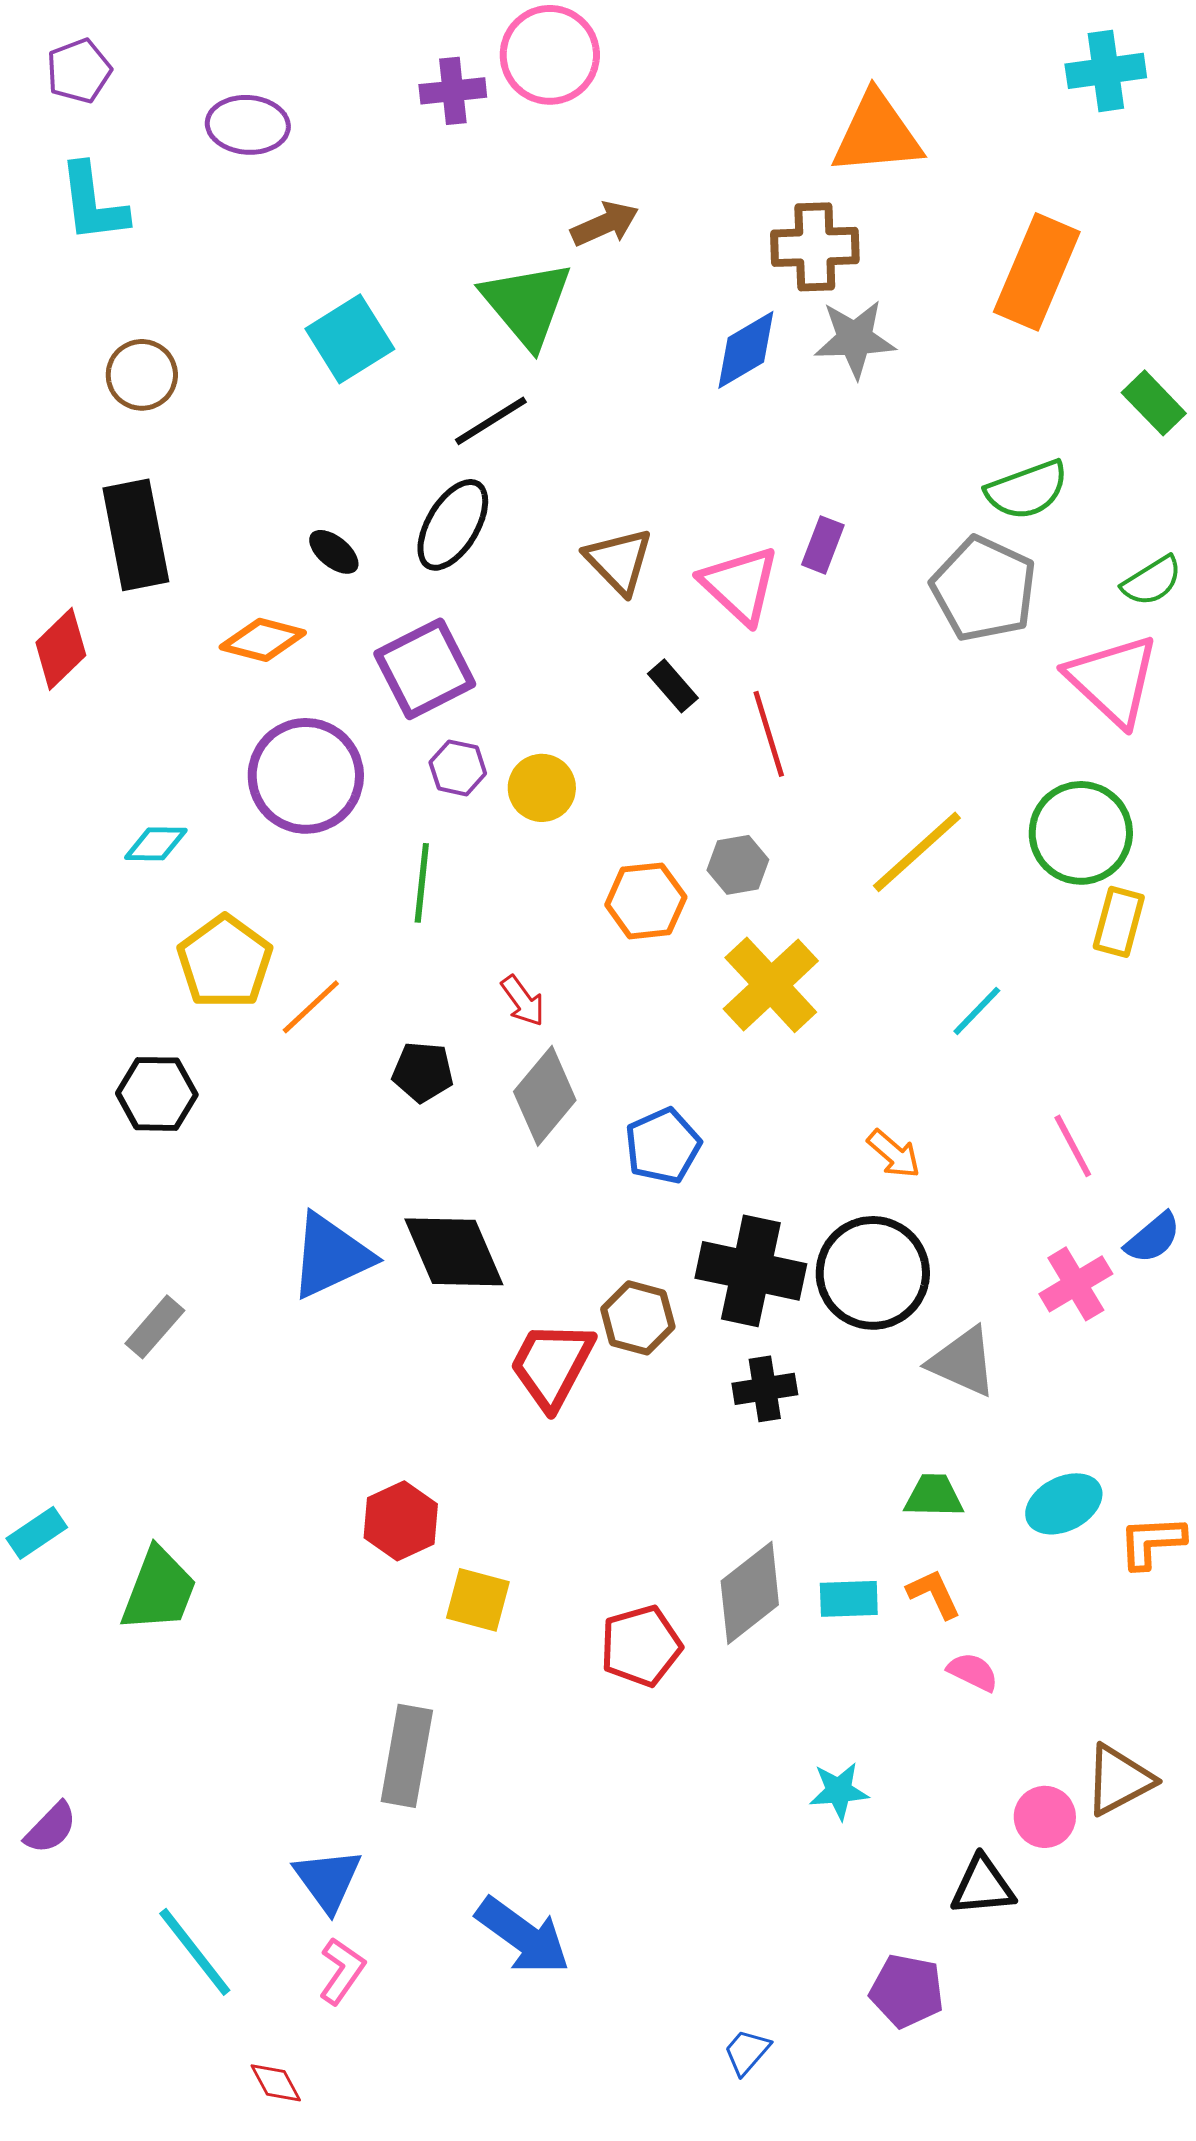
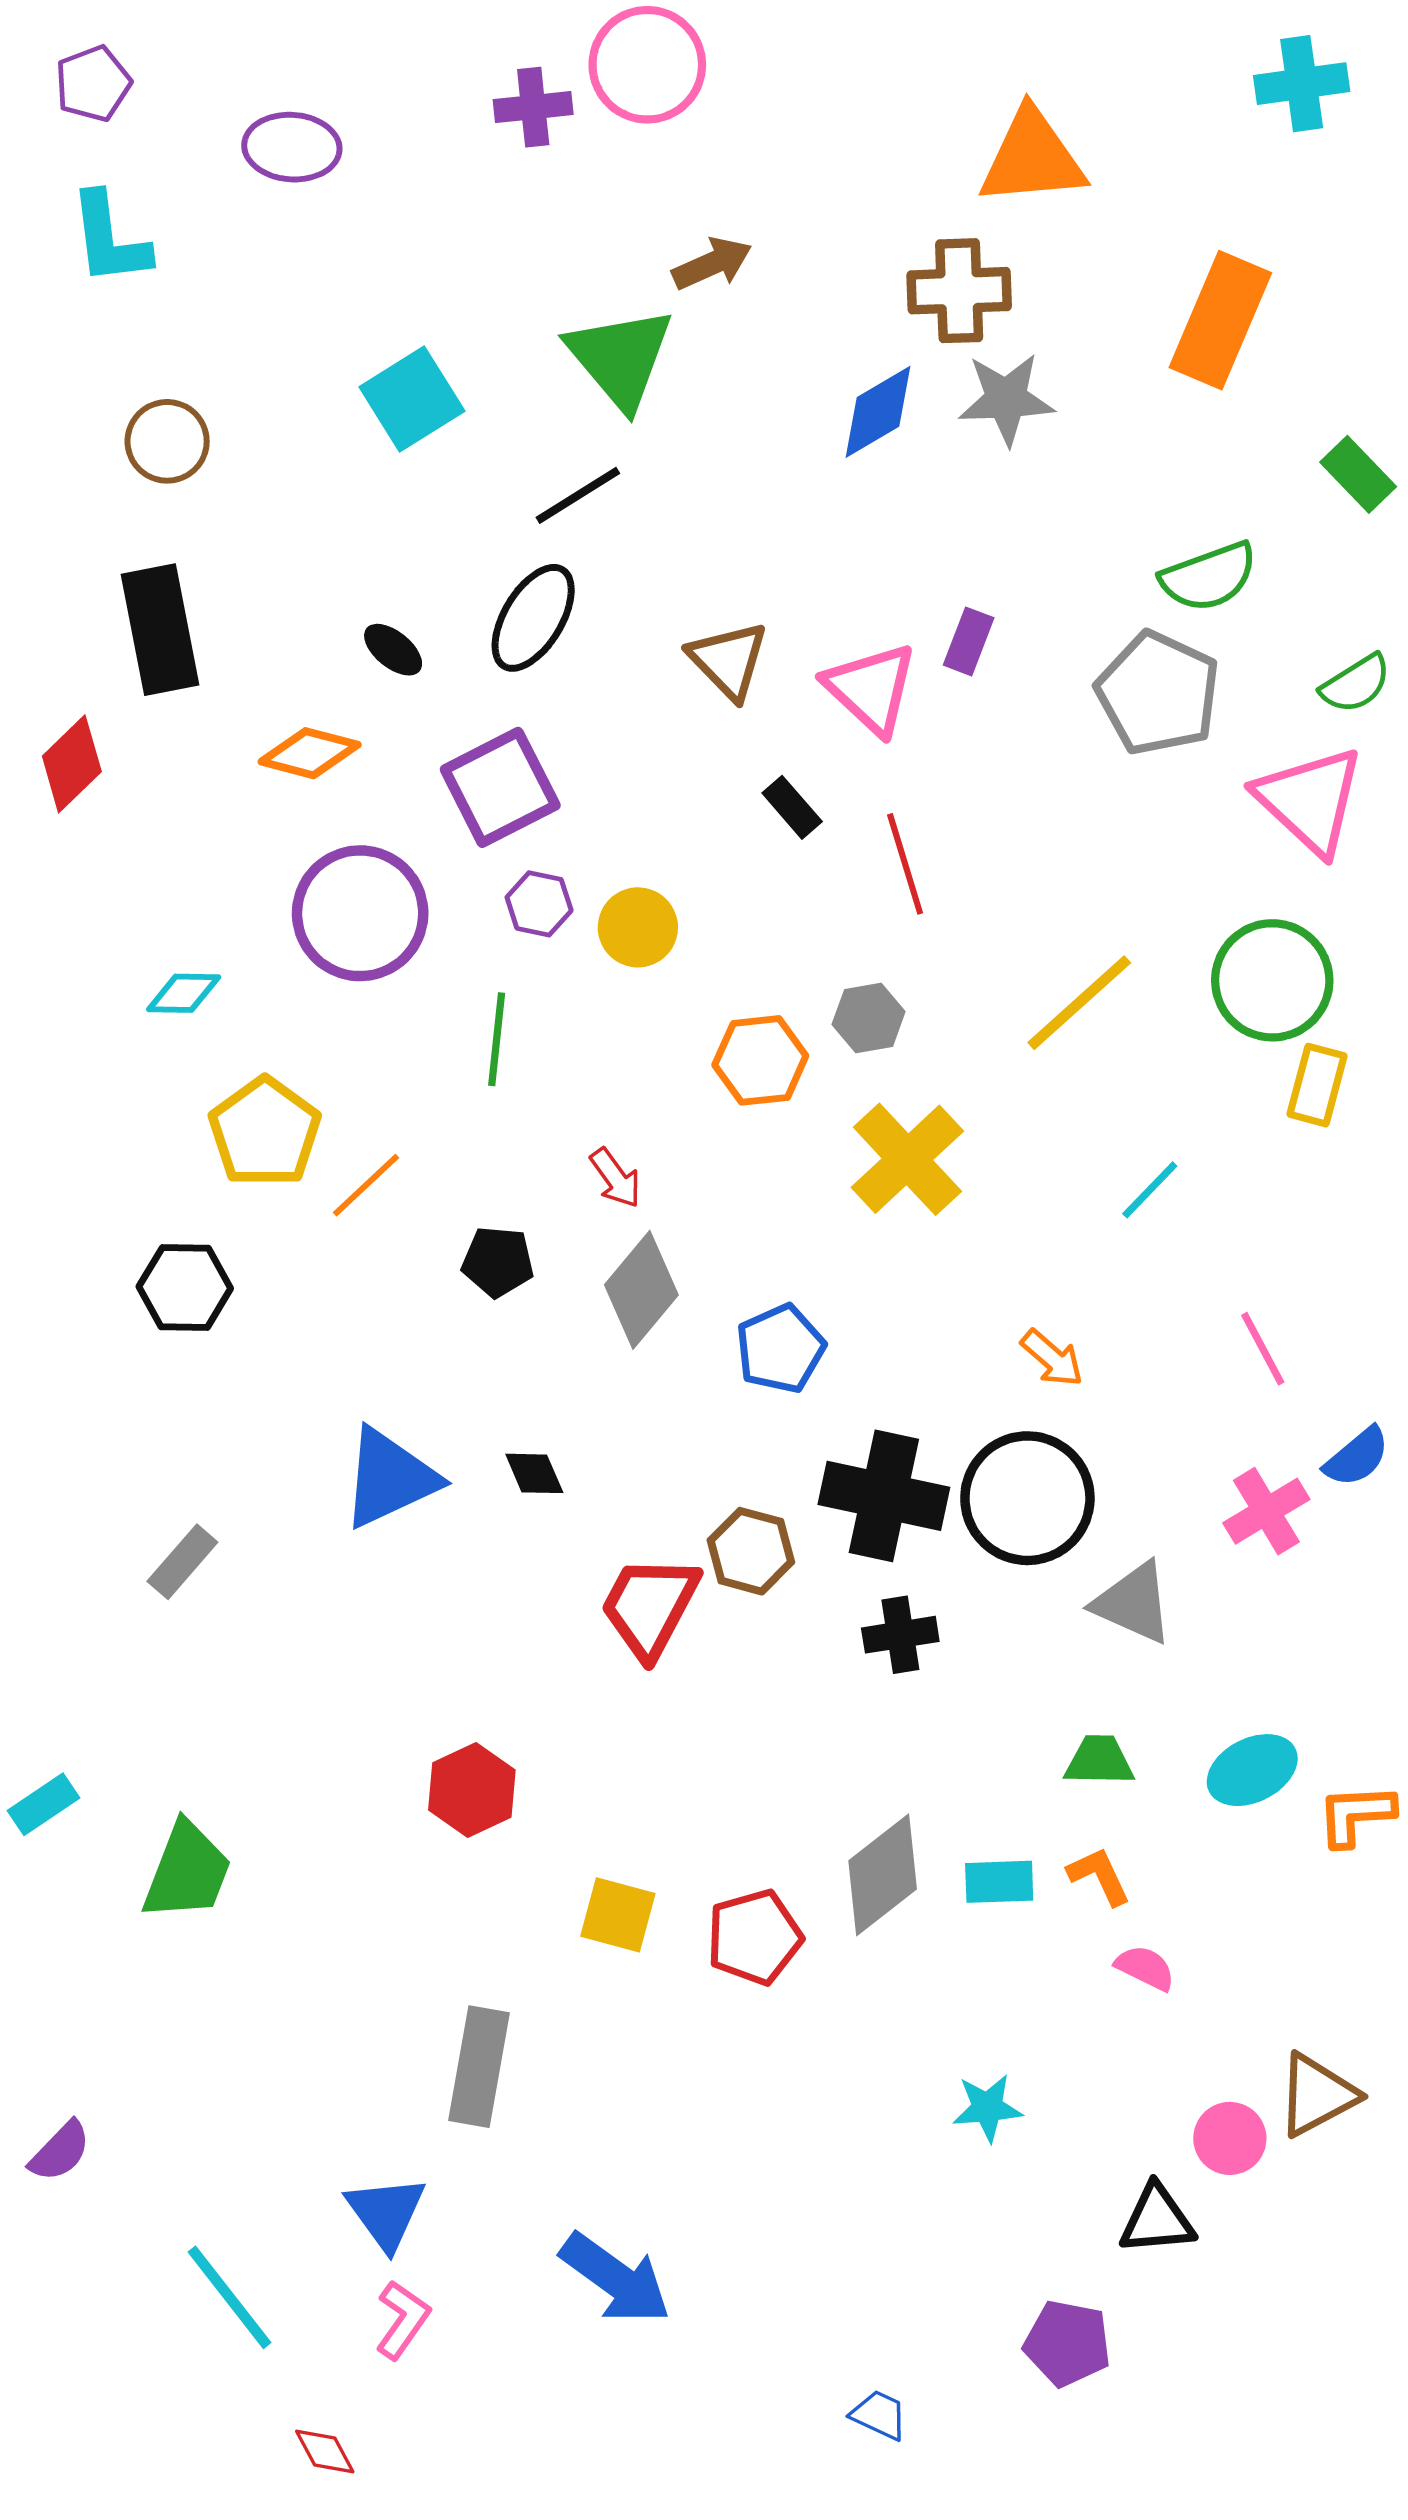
black diamond: (454, 1252) -> (534, 1473), size x0.5
yellow square: (478, 1600) -> (618, 1915), moved
blue trapezoid: (747, 2052) -> (879, 2415), turned 74

